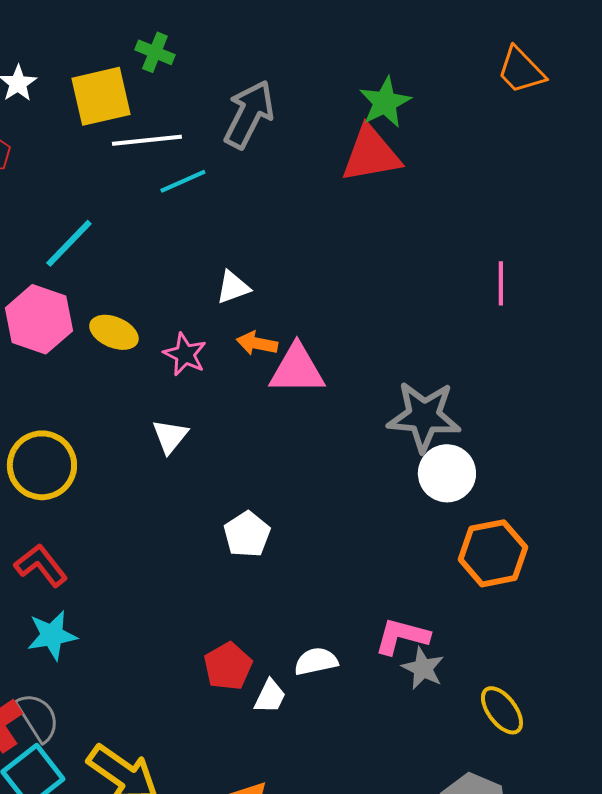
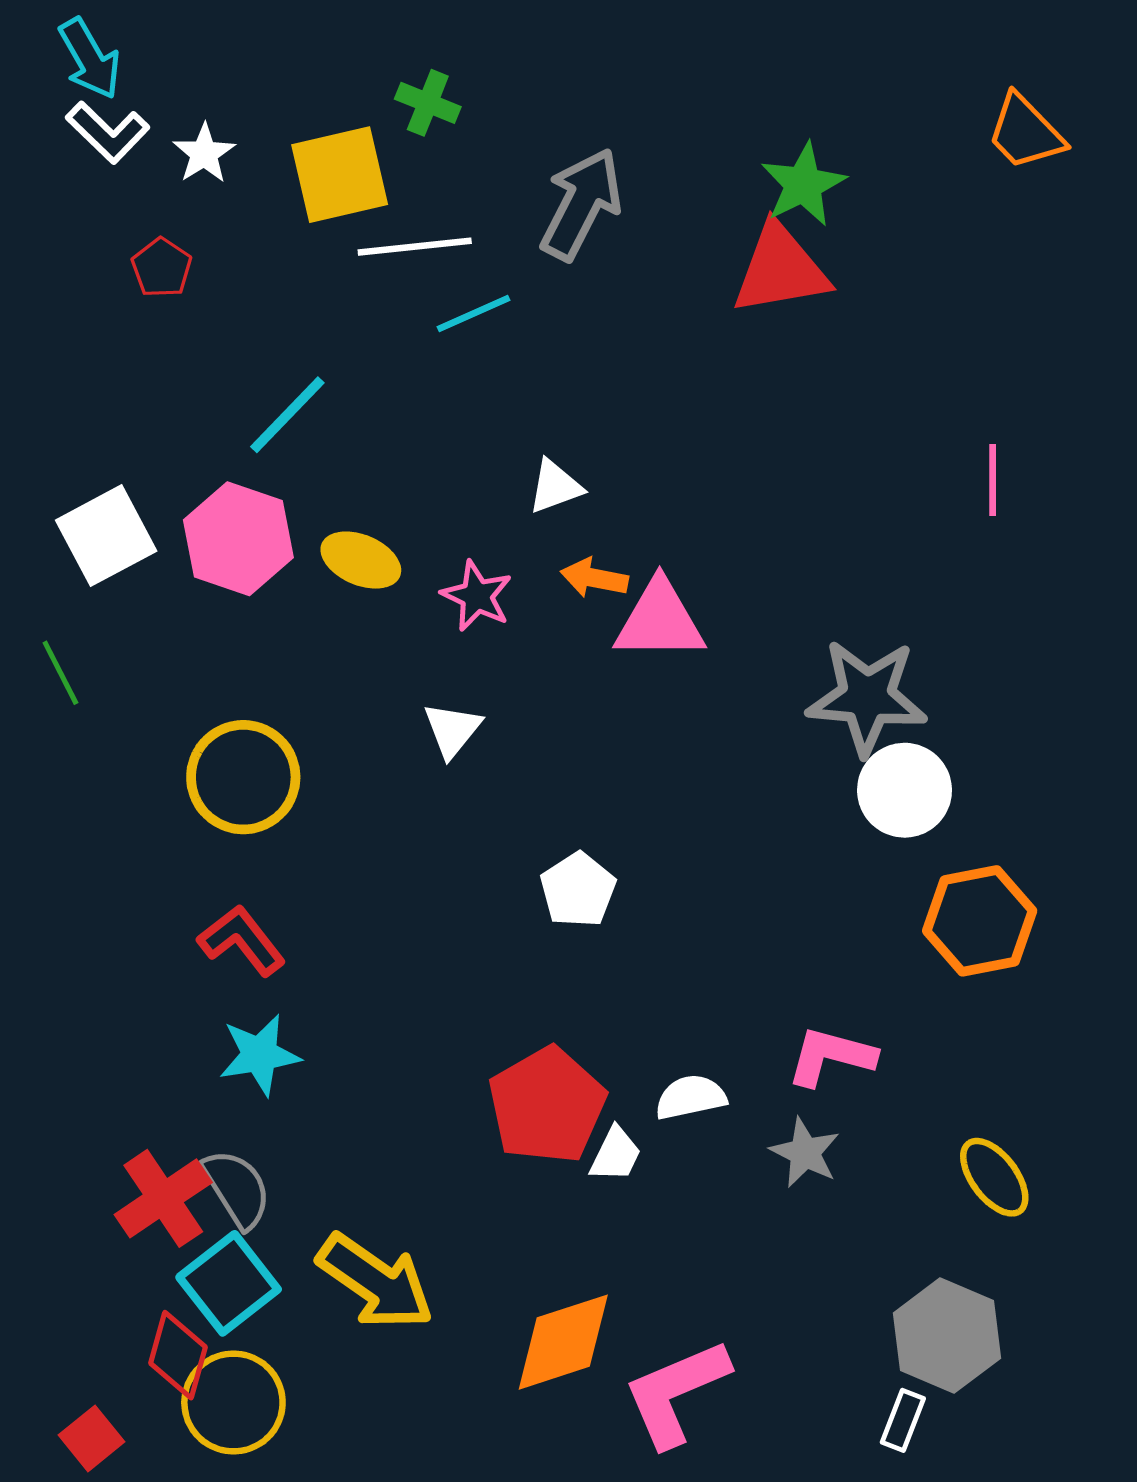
red pentagon: (228, 666) -> (547, 1105), size x1.5
gray star: (423, 668) -> (805, 1153), moved

